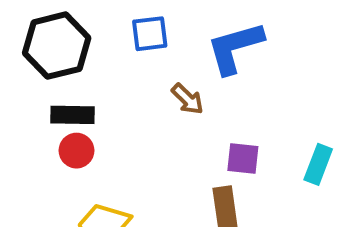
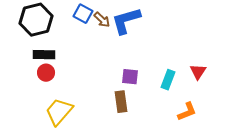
blue square: (150, 34) -> (83, 14), turned 36
brown arrow: (187, 99) -> (102, 20), moved

